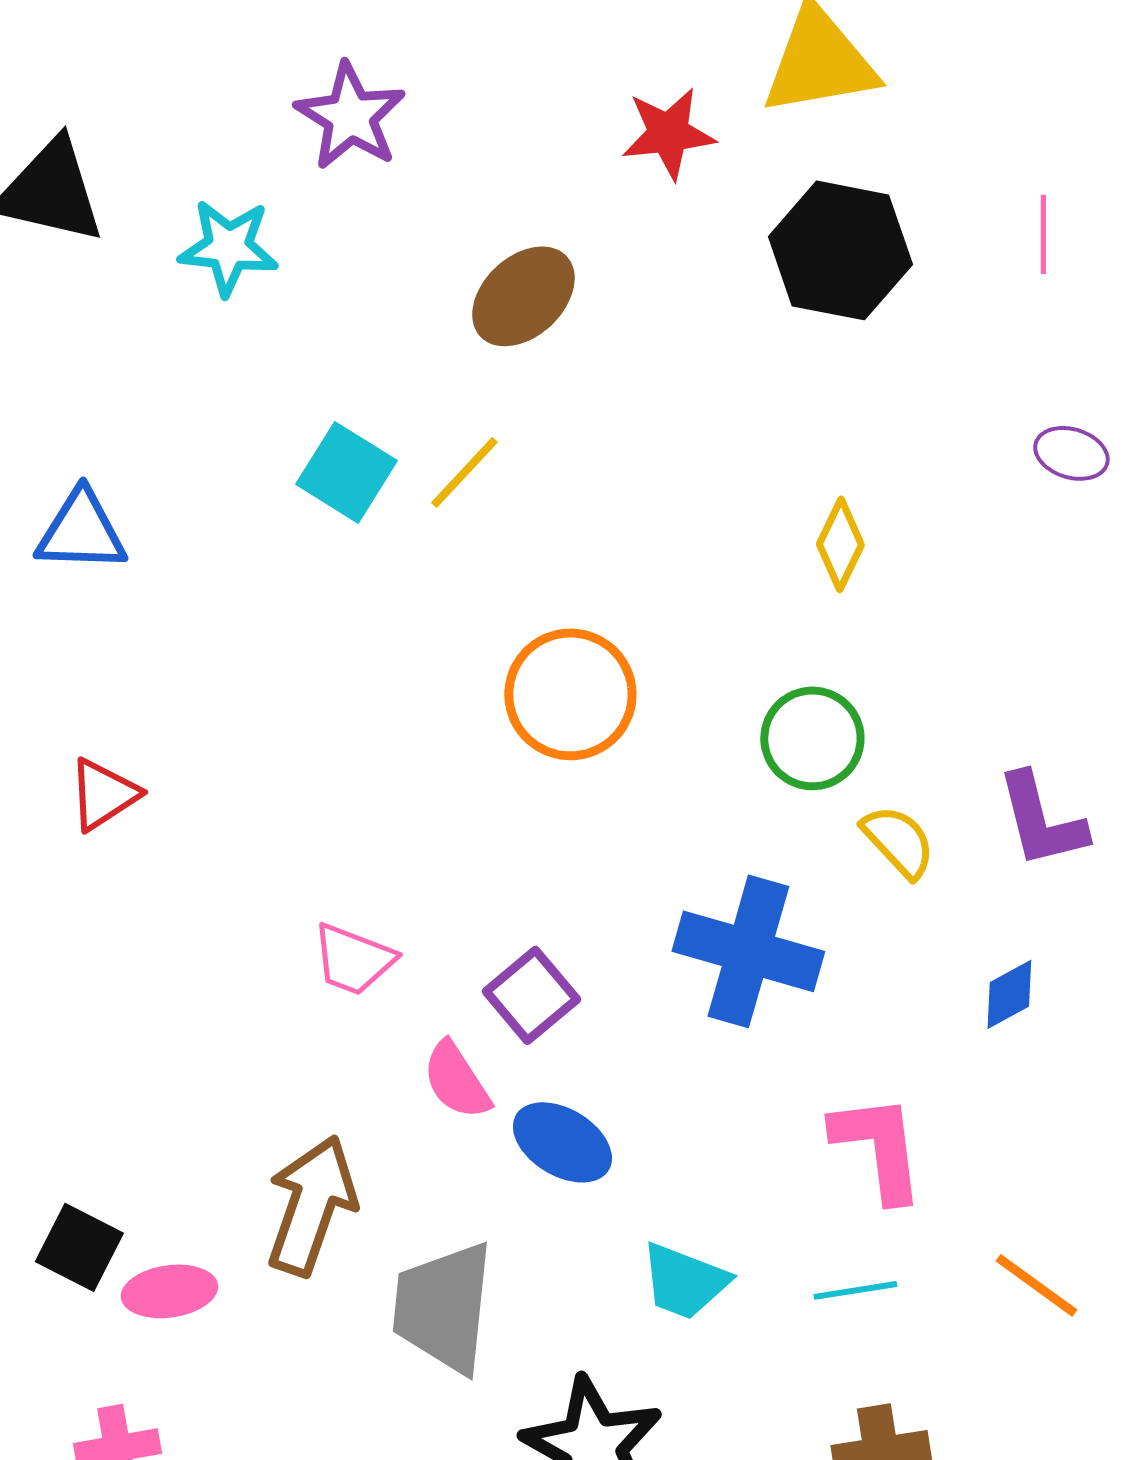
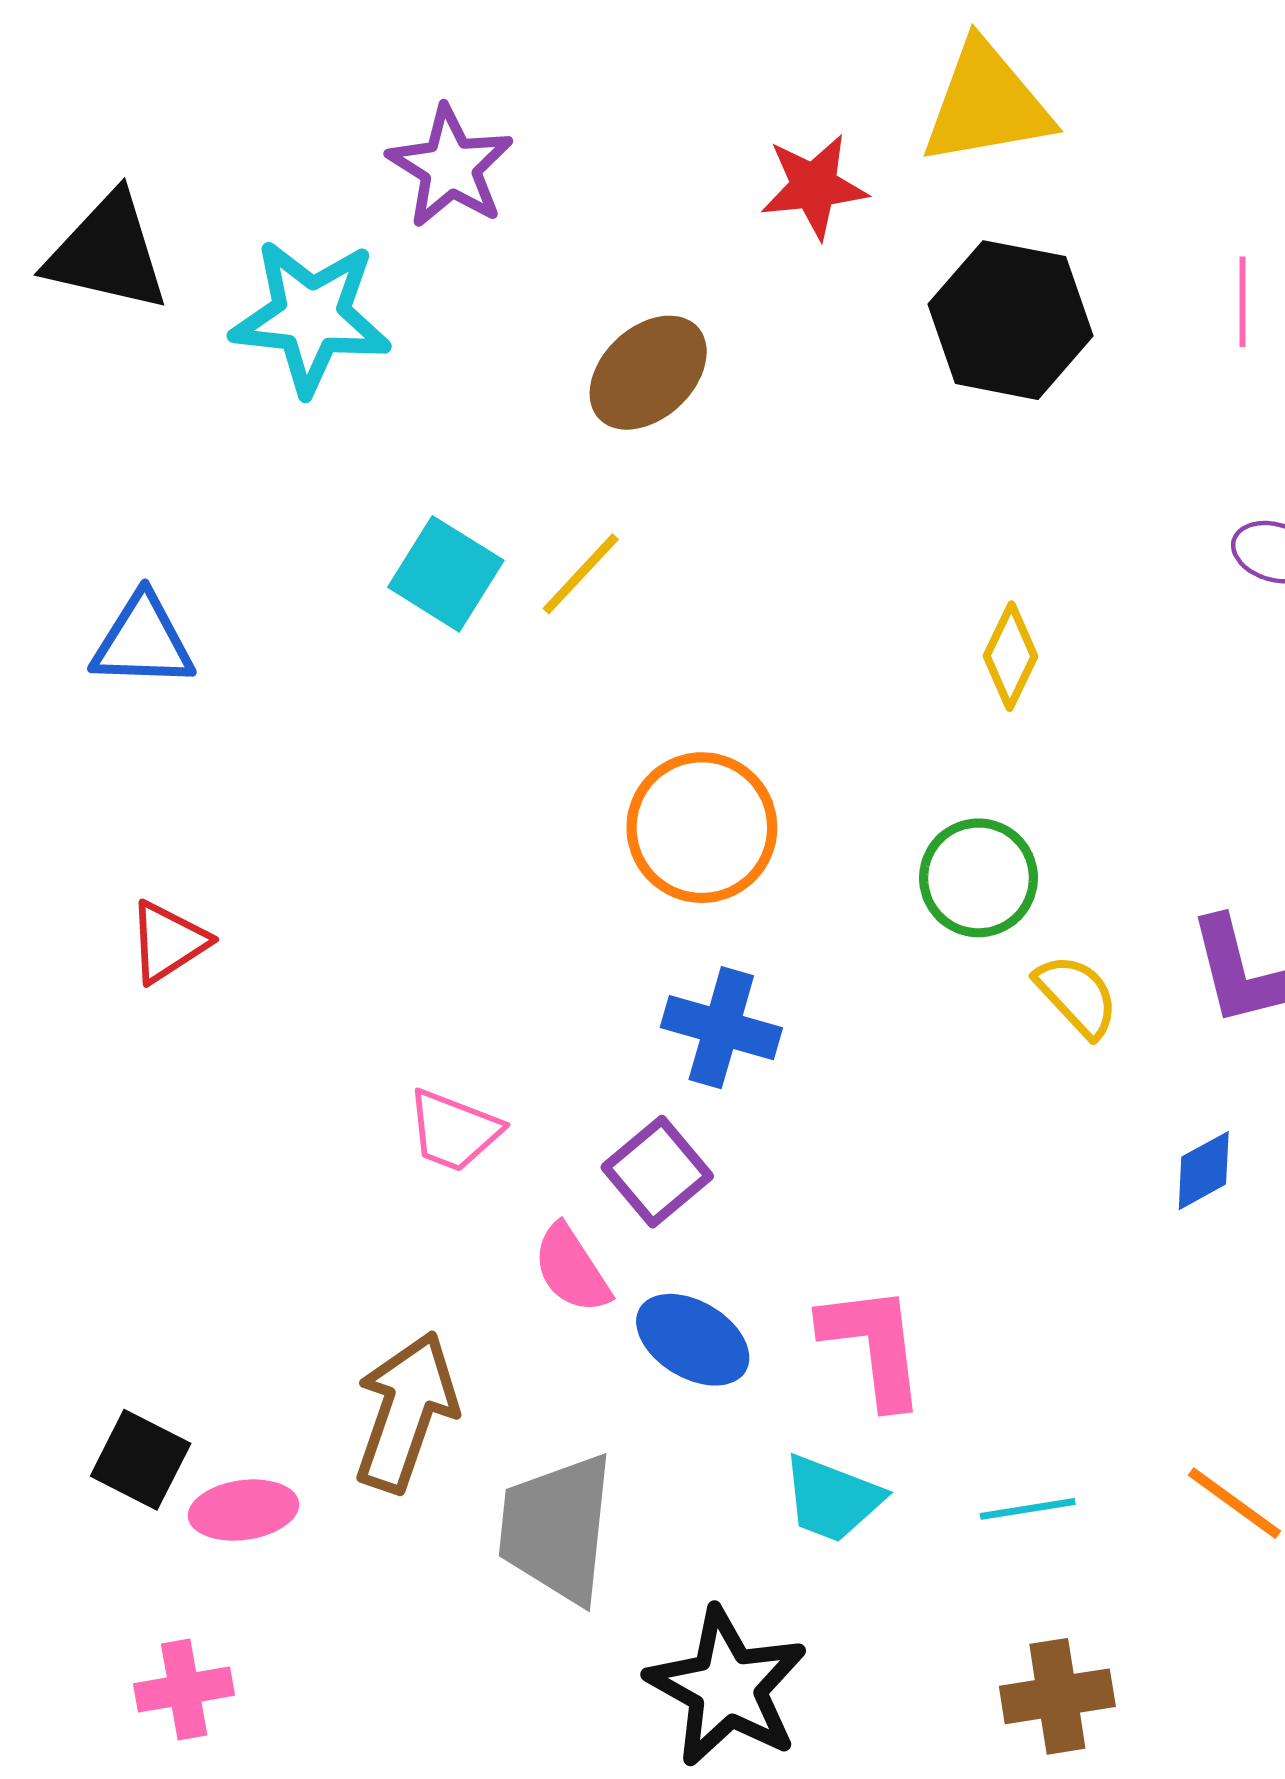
cyan star: (228, 247) -> (311, 317), size x1.4
blue cross: (748, 951) -> (721, 1028), moved, size x0.7
pink L-shape: (878, 1147) -> (873, 1345), moved

